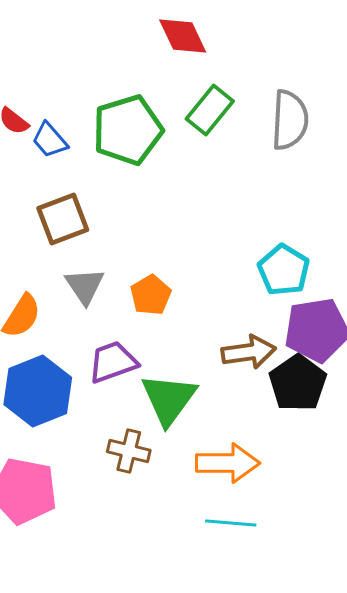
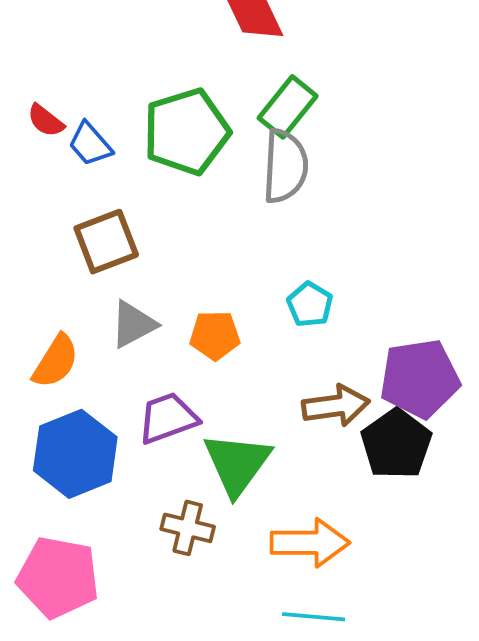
gray semicircle: (290, 120) -> (285, 166), moved
cyan pentagon: (284, 270) -> (310, 304), moved, size x0.7
gray triangle: (85, 286) -> (133, 324), turned 36
orange pentagon: (151, 295) -> (215, 335), turned 30

